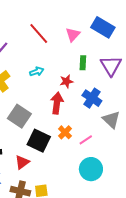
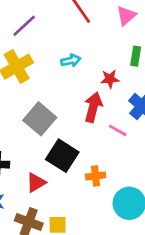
orange cross: (65, 132) -> (96, 176), moved, turned 32
pink line: (86, 140) -> (118, 130), moved, turned 56

